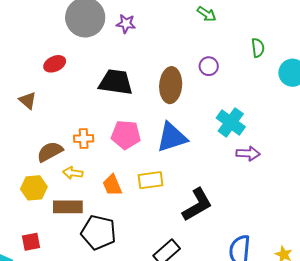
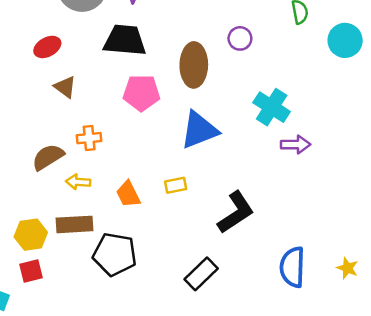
black trapezoid: (116, 82) -> (125, 40), moved
brown triangle: (28, 100) -> (65, 87), moved
pink pentagon: (126, 135) -> (141, 93), moved
yellow rectangle: (150, 180) -> (176, 185), size x0.7
yellow hexagon: (34, 188) -> (31, 235), moved

